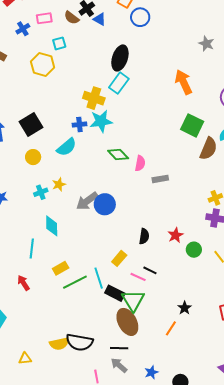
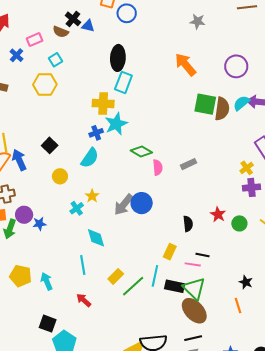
black square: (31, 125) -> (50, 145), size x0.7
brown semicircle: (208, 149) -> (222, 109), moved
pink semicircle: (140, 163) -> (158, 167), moved
cyan line: (99, 278) -> (155, 276), turned 45
orange line: (171, 328) -> (238, 306), turned -35

